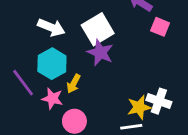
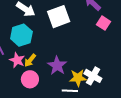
purple star: (100, 53) -> (57, 66), moved
yellow arrow: (74, 84) -> (30, 60), moved

